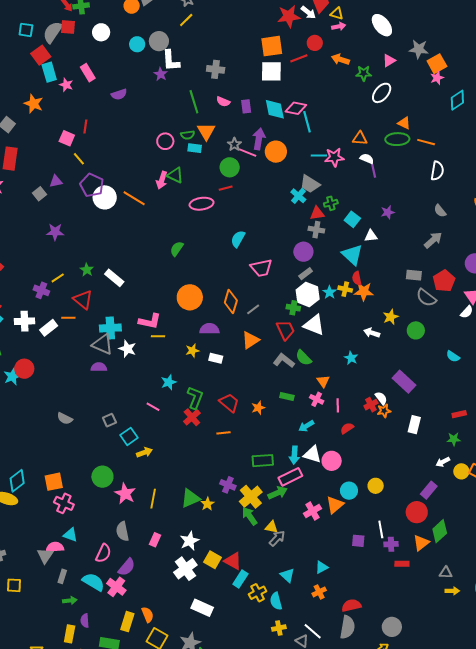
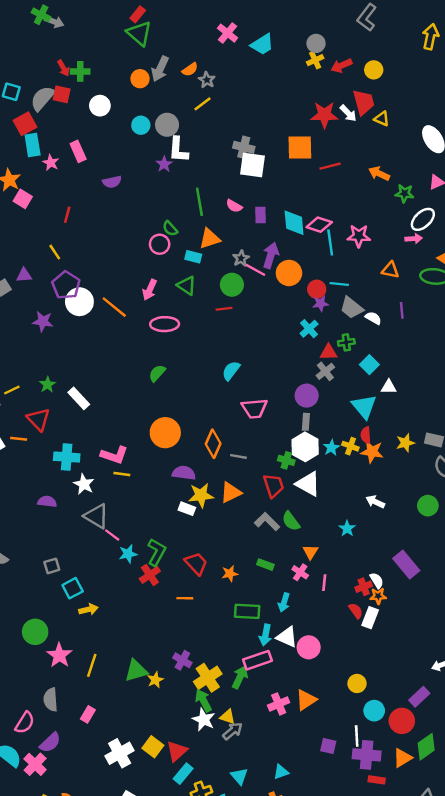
pink arrow: (339, 26) -> (414, 239), moved
red circle: (315, 43) -> (317, 289), moved
gray cross: (216, 69) -> (244, 147), moved
white square: (271, 71) -> (252, 165), moved
orange triangle: (206, 131) -> (210, 239), turned 36
green semicircle: (188, 135) -> (170, 229), moved, turned 48
pink square: (67, 138) -> (23, 199), moved
pink star: (334, 157) -> (359, 236), moved
white semicircle: (367, 159) -> (373, 318), moved
green triangle: (175, 175) -> (187, 286), moved
gray trapezoid: (310, 184) -> (352, 308), moved
pink ellipse: (202, 204) -> (165, 324), moved
purple star: (388, 212) -> (321, 303), moved
gray cross: (316, 230) -> (325, 371), turned 35
purple star: (55, 232) -> (43, 321), moved
gray rectangle: (306, 274) -> (306, 422), turned -56
gray line: (253, 309) -> (238, 456), turned 40
yellow star: (391, 317) -> (405, 443), moved
gray triangle: (103, 344) -> (96, 516), moved
yellow star: (192, 351) -> (201, 495), moved, size x1.5
cyan star: (169, 382) -> (128, 554), moved
pink line: (153, 407) -> (112, 535), moved
white rectangle: (414, 425) -> (370, 618), moved
cyan arrow: (306, 426) -> (284, 602), turned -49
red semicircle: (347, 428) -> (356, 611), moved, turned 80
green rectangle: (263, 461) -> (247, 611), moved
cyan circle: (349, 491) -> (374, 711), moved
green arrow: (278, 493) -> (240, 677), turned -48
white star: (190, 541) -> (204, 720), moved, turned -30
purple cross: (391, 544) -> (367, 755), size x1.6
red triangle: (233, 561) -> (177, 751), turned 42

